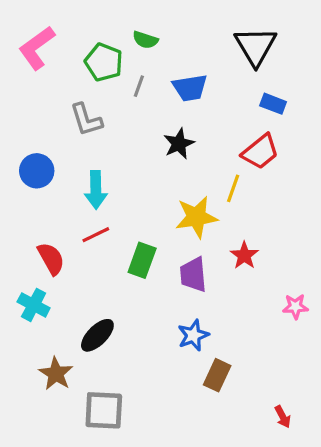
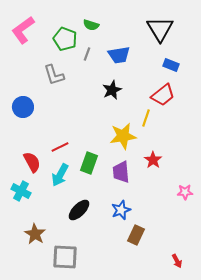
cyan arrow: (96, 190) -> (60, 175), moved, turned 30
black ellipse: (97, 335) -> (79, 210), moved

